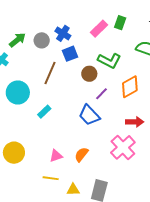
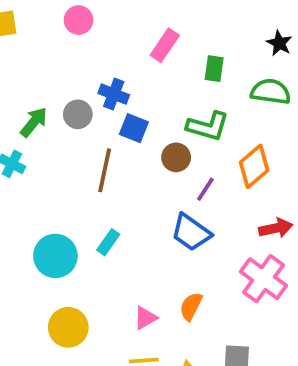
green rectangle: (120, 23) -> (214, 69), moved
pink rectangle: (99, 29) -> (165, 45), moved
blue square: (70, 54) -> (134, 128), turned -35
cyan circle: (18, 92) -> (55, 256), moved

